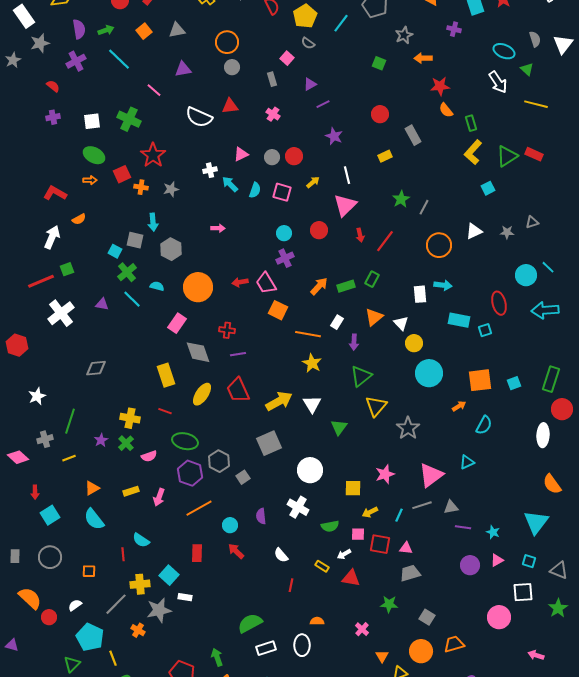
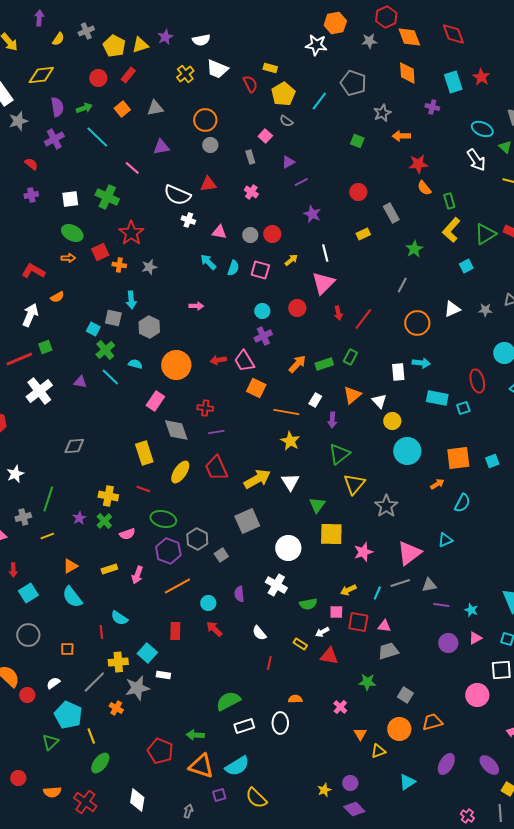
pink triangle: (241, 154) -> (219, 232), turned 35
white cross: (210, 170) -> (188, 220), moved, turned 32
green star: (401, 199) -> (414, 249), moved
yellow square: (353, 488) -> (331, 534), moved, size x1.4
green arrow: (217, 657) -> (195, 735), turned -66

